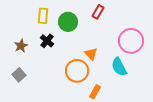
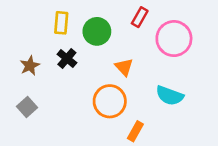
pink circle: (131, 41) -> (174, 39), moved
orange triangle: (91, 54) -> (124, 67), moved
cyan semicircle: (119, 67) -> (170, 96), turned -42

